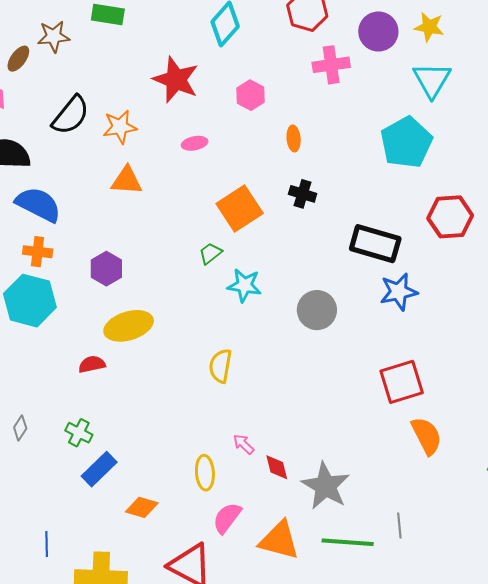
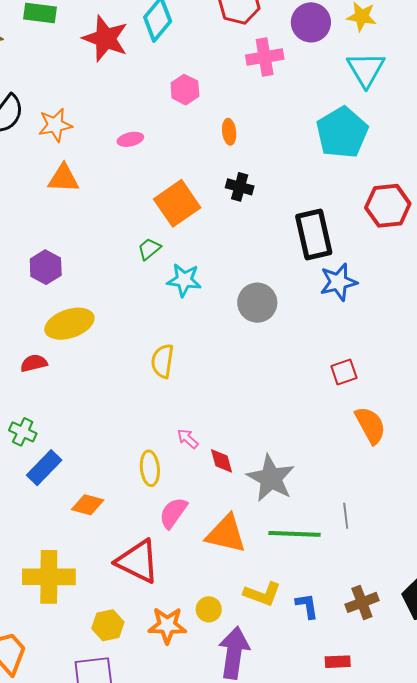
red star: (176, 80) -> (105, 39), moved
black rectangle: (375, 244) -> (314, 235), turned 63
red square: (402, 382) -> (344, 372), size x0.6

